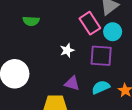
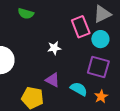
purple square: (101, 56) -> (98, 67), moved
cyan semicircle: (101, 87) -> (79, 89), turned 42

